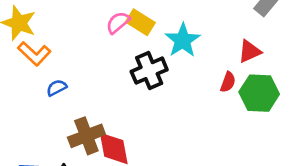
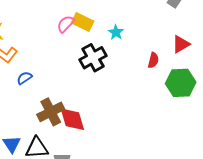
cyan star: (183, 40) -> (116, 32), size x0.6
red triangle: (250, 51) -> (181, 44), moved
green hexagon: (259, 93) -> (181, 83), moved

